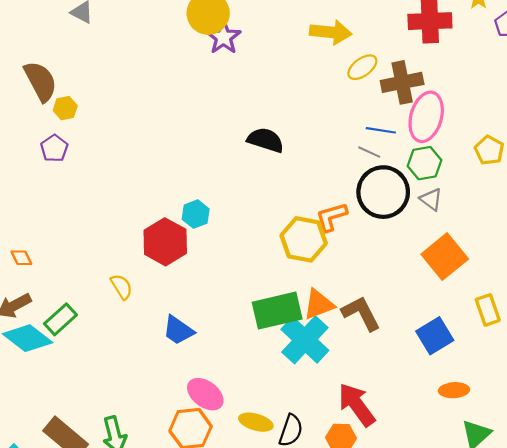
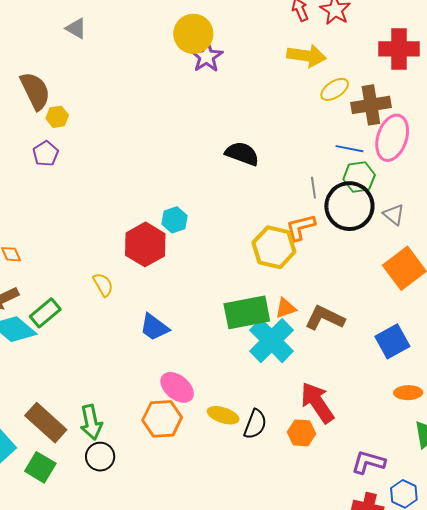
gray line: (369, 152) -> (313, 188), moved, turned 55
green hexagon: (424, 163) -> (359, 177), moved
orange triangle: (319, 304) -> (286, 308), size x0.7
brown L-shape: (361, 313) -> (325, 318), turned -39

